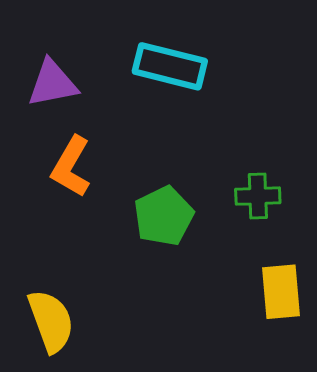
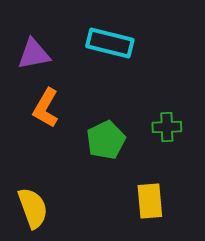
yellow rectangle: (281, 292) -> (150, 201), moved

